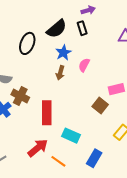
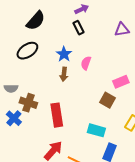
black semicircle: (57, 29) -> (36, 21), moved
black ellipse: (27, 43) -> (27, 51), turned 45
cyan rectangle: (71, 136) -> (96, 130), moved

